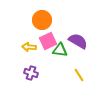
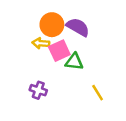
purple semicircle: (78, 41) -> (78, 27), moved
yellow arrow: (29, 47) -> (41, 43), moved

